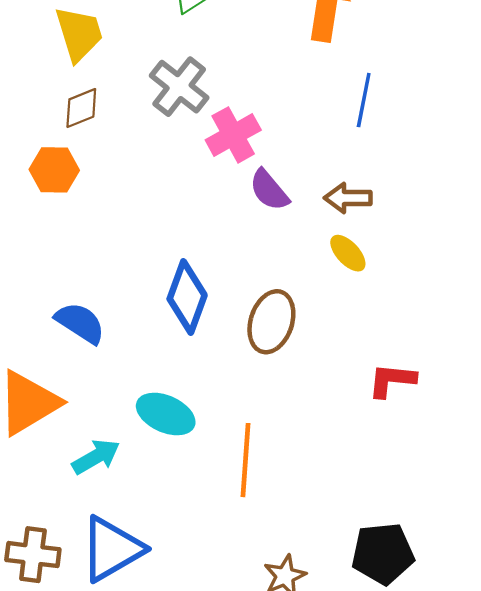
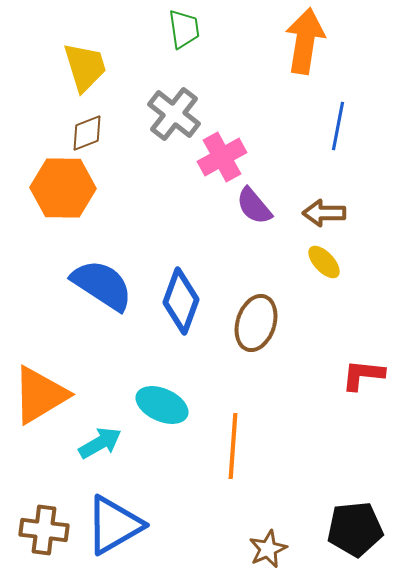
orange hexagon: (54, 170) -> (63, 188), size x1.5
blue semicircle: (80, 323) -> (102, 285), moved, size x1.4

